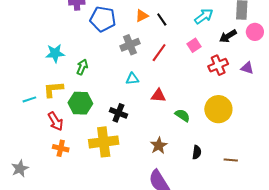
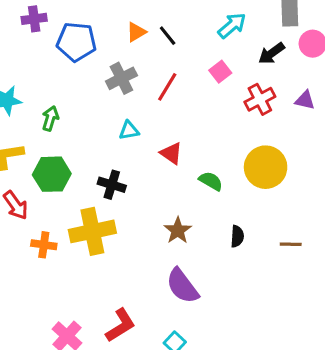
red triangle: (158, 96) -> (171, 153), turned 35
orange cross: (61, 148) -> (44, 245), moved

